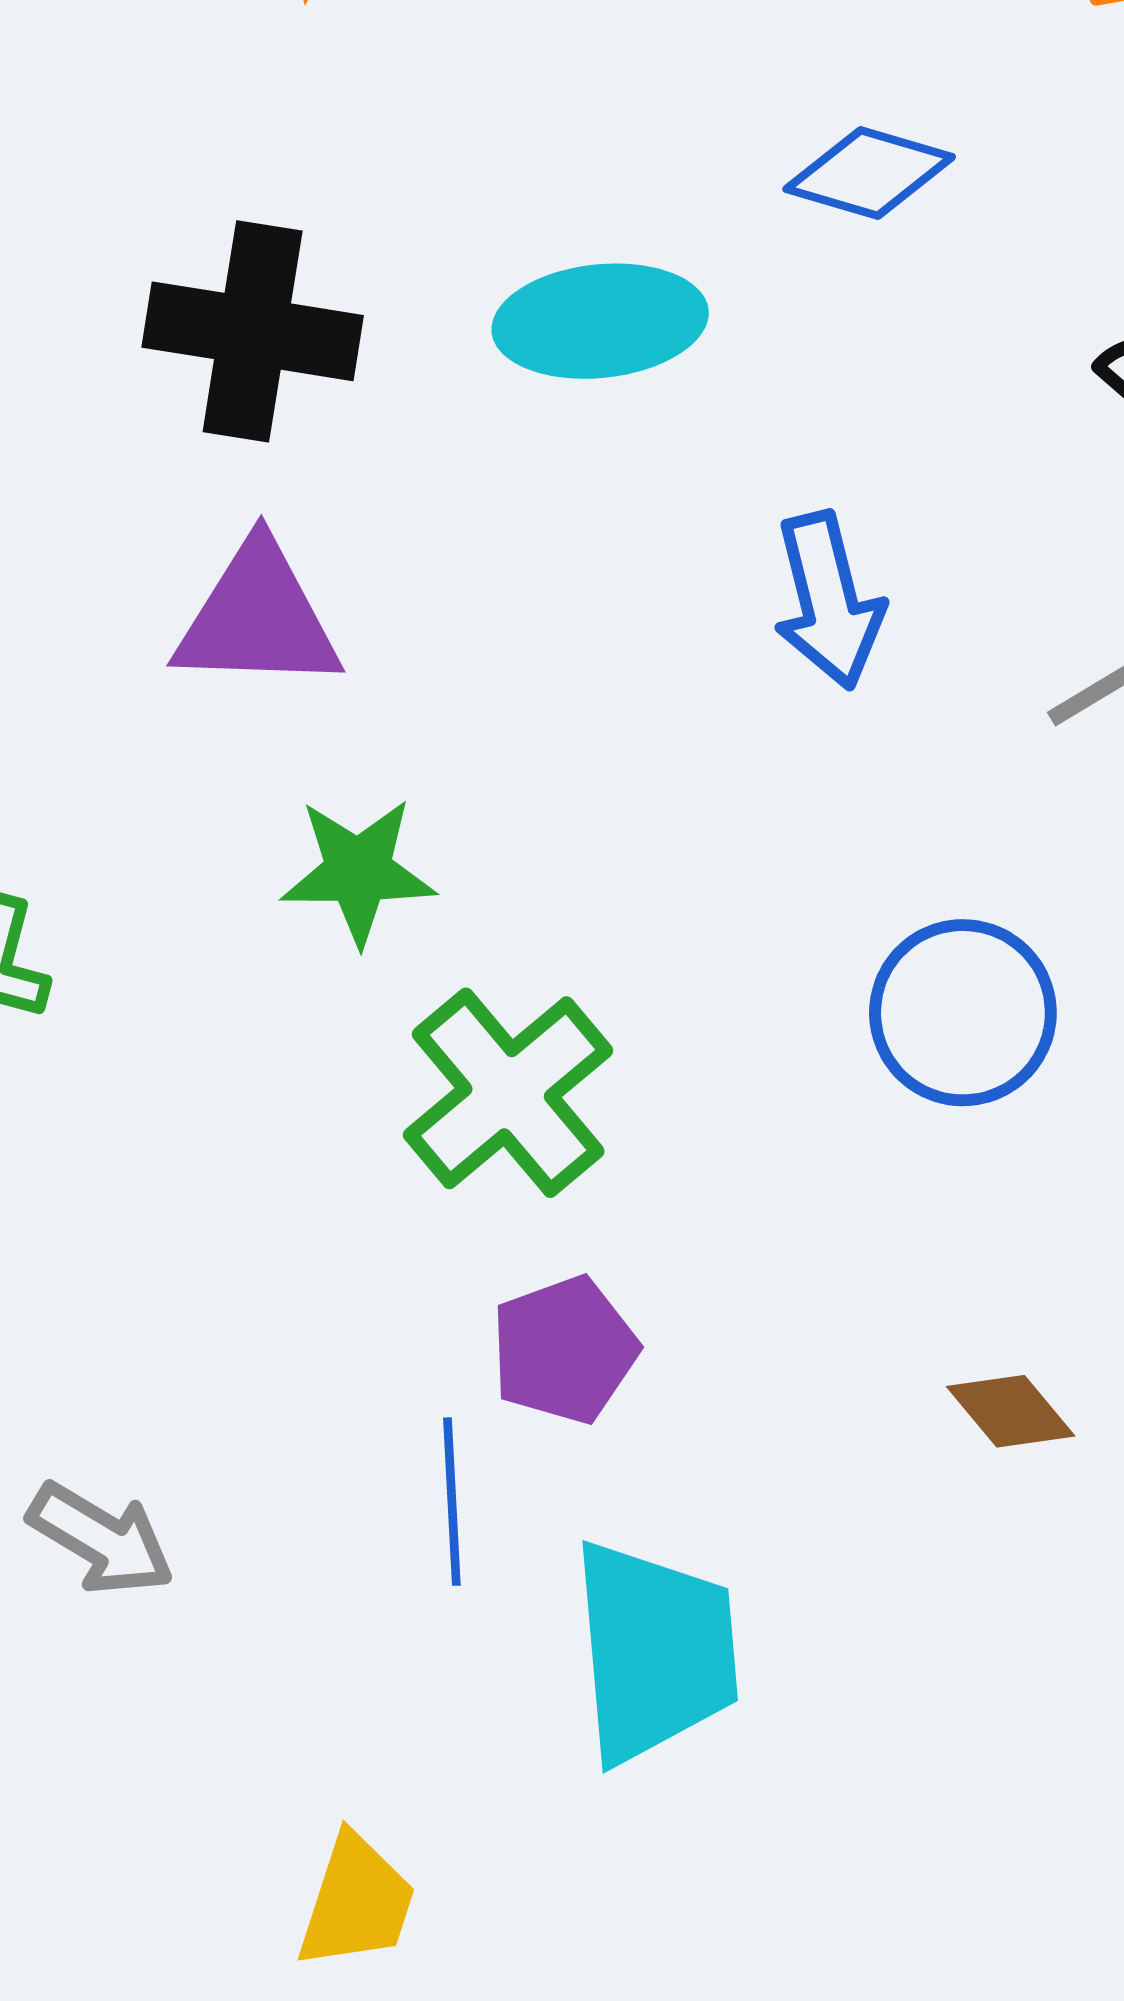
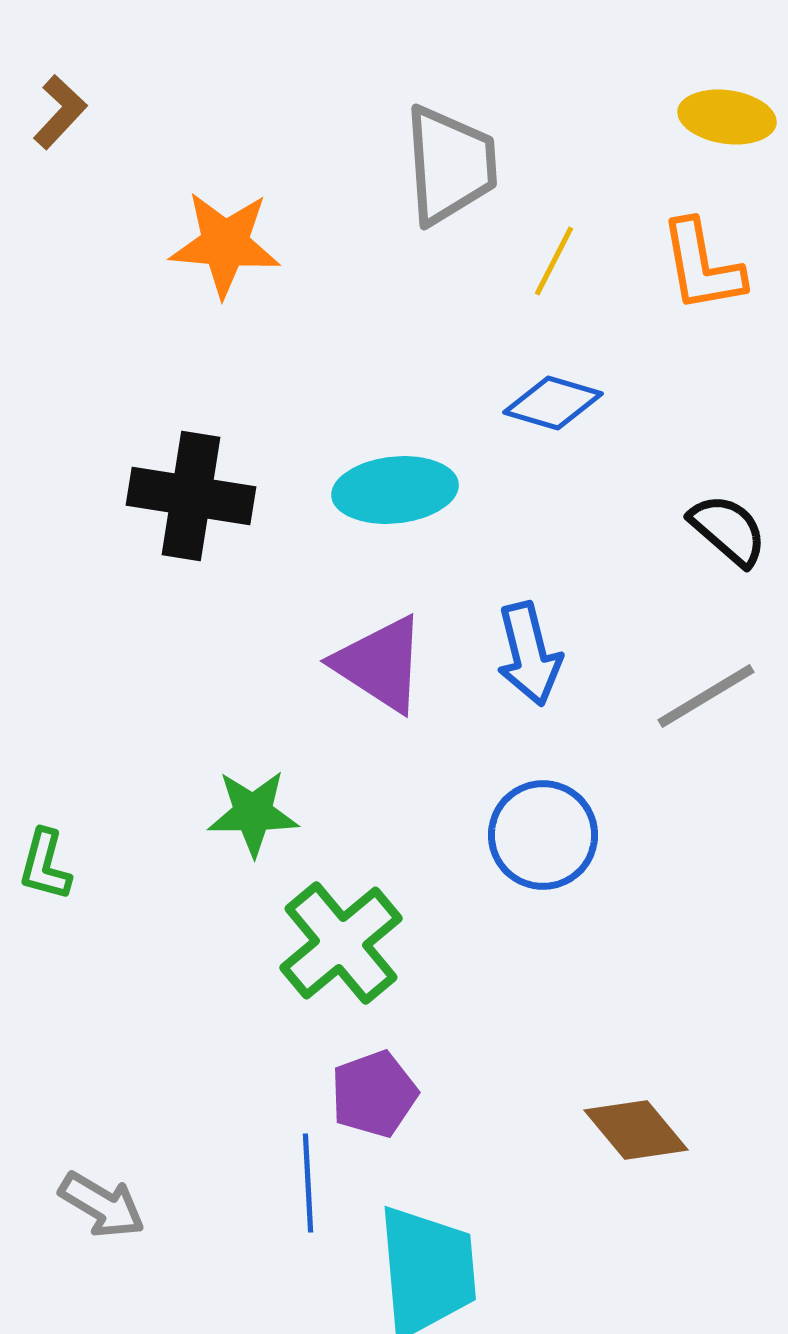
purple triangle: (258, 618) -> (380, 664), moved, turned 31
blue circle: (963, 1013) -> (543, 835), moved
brown diamond: (1011, 1411) -> (636, 1130), size x1.4

